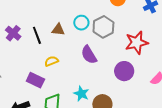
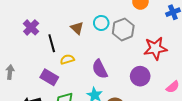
brown triangle: (58, 30) -> (77, 28), turned 32
black line: (37, 35) -> (52, 43), moved
purple semicircle: (89, 55) -> (100, 69), moved

